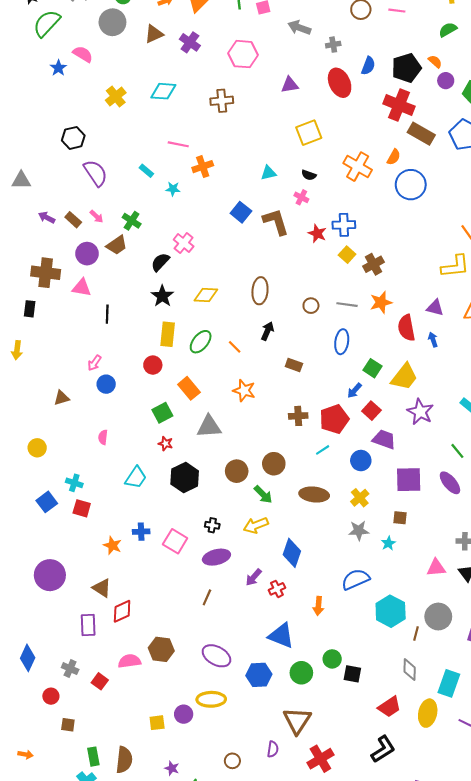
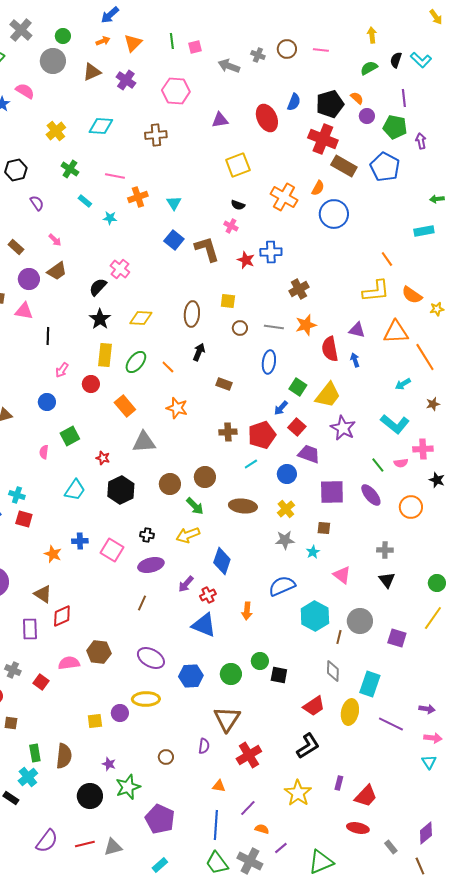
gray cross: (333, 45) -> (258, 55), moved, turned 32
purple semicircle: (96, 173) -> (37, 203), size x0.6
cyan triangle: (268, 173) -> (174, 203), moved, turned -49
pink arrow: (97, 216) -> (55, 240), moved
green cross: (132, 221) -> (70, 169), moved
yellow square: (347, 255) -> (228, 301), moved, turned -35
pink arrow: (94, 363) -> (62, 370), moved
green square: (162, 413) -> (70, 436), moved
pink triangle: (436, 568) -> (342, 575), moved, turned 42
blue triangle: (281, 636) -> (204, 625), moved

